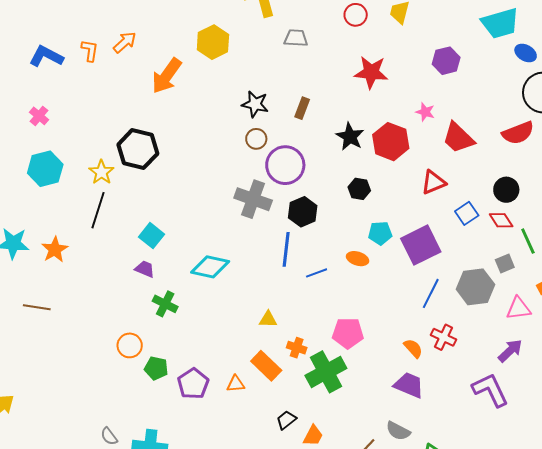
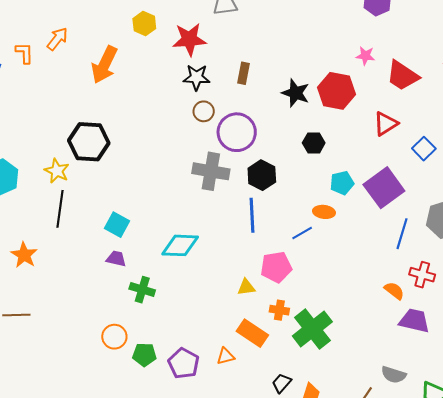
yellow hexagon: (213, 42) -> (144, 24), size x0.7
red star: (371, 72) -> (189, 39), moved
blue line: (317, 273) -> (302, 233), moved
pink pentagon: (348, 333) -> (276, 267), moved
purple trapezoid: (409, 385) -> (414, 321), moved

